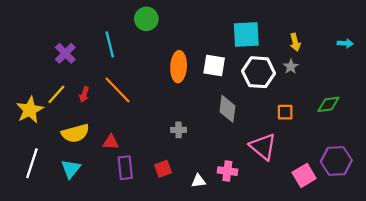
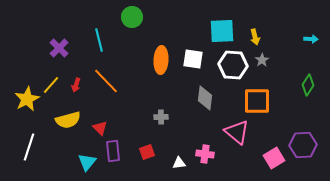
yellow arrow: (295, 42) -> (255, 37), moved
green diamond: (328, 104) -> (308, 85), moved, turned -50
orange square: (285, 112) -> (257, 101), size x1.8
red triangle: (111, 142) -> (100, 128), turned 42
cyan triangle: (71, 169) -> (87, 162), moved

